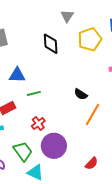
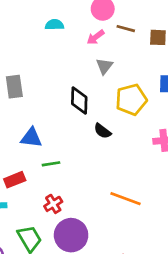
black semicircle: (81, 94) -> (102, 131), moved
orange line: (92, 114) -> (126, 199), turned 75

